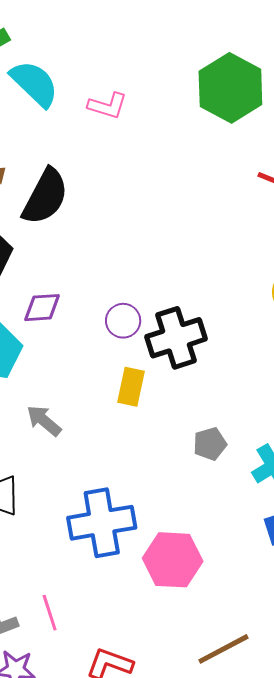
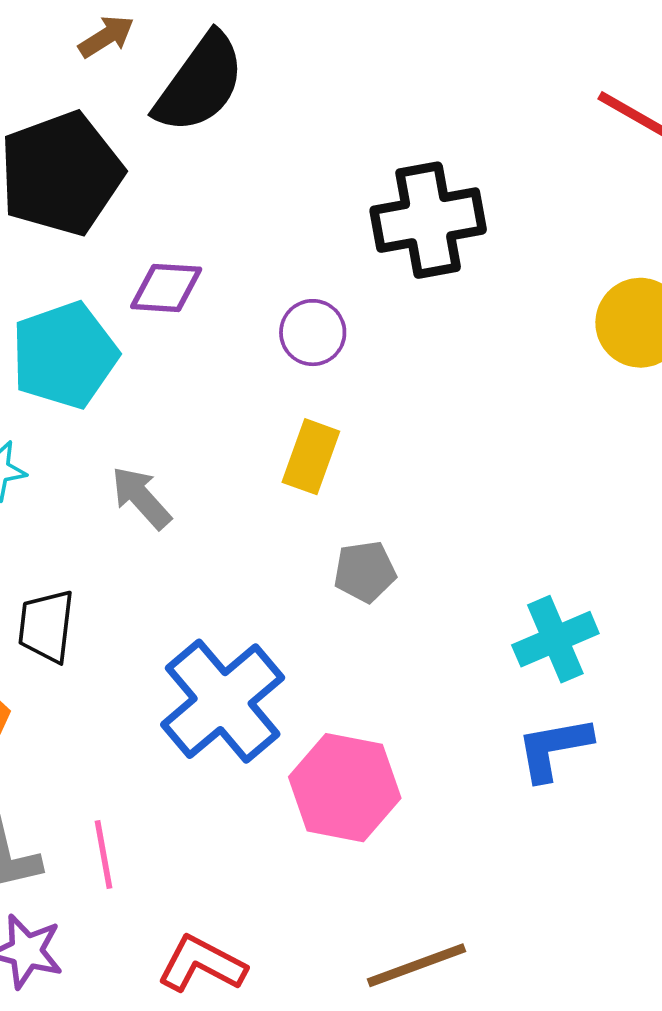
black cross: (176, 338) -> (428, 220), moved
gray pentagon: (210, 444) -> (365, 572), moved
blue cross: (102, 523) -> (223, 701), turned -38

